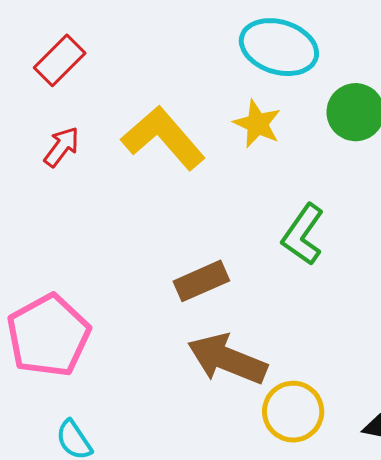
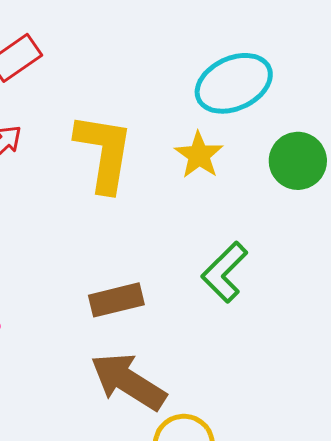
cyan ellipse: (279, 47) -> (234, 83), turned -52
yellow L-shape: (163, 138) -> (104, 152), turned 40

